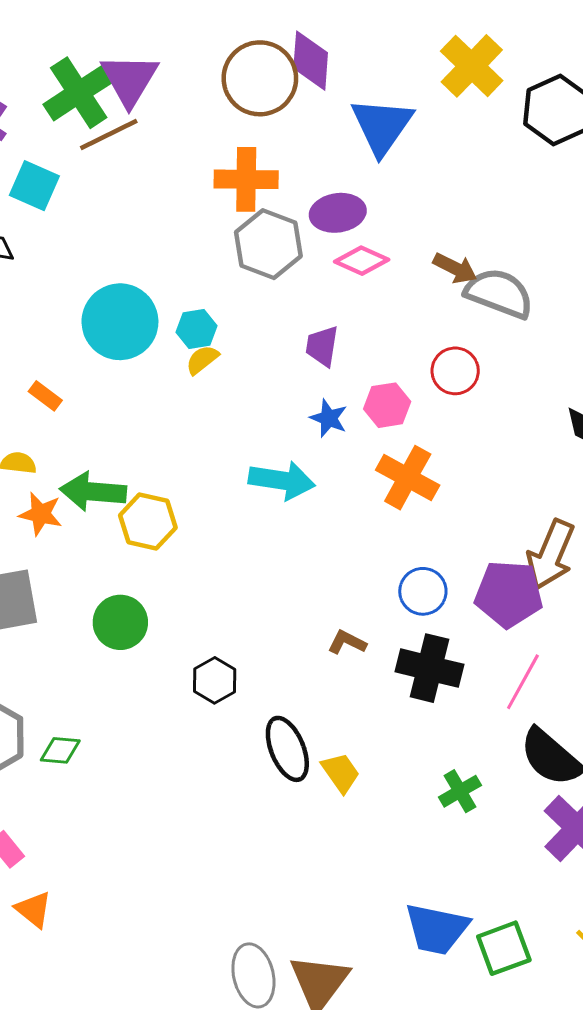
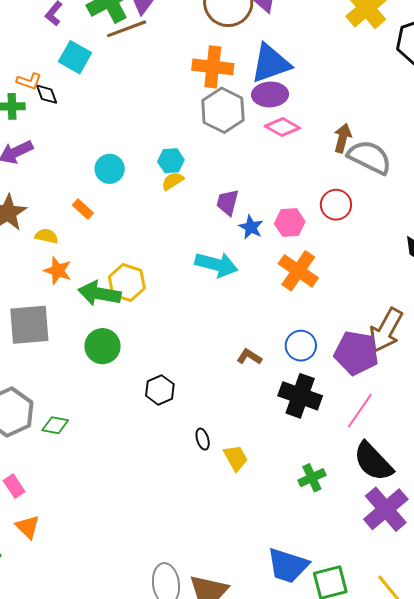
blue triangle: (382, 126) -> (271, 63), moved, turned 30
brown arrow: (455, 268) -> (343, 138), turned -108
cyan circle: (120, 322) -> (110, 169), moved, size x0.6
purple trapezoid: (322, 346) -> (228, 202), moved
orange rectangle: (45, 396) -> (83, 209), moved
green arrow: (93, 492) -> (99, 293), moved
brown L-shape: (347, 642) -> (249, 357), moved
black ellipse: (287, 749) -> (203, 439), size x0.5

